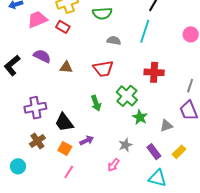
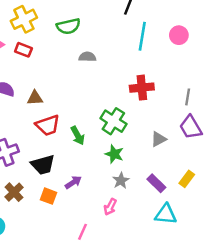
cyan line: (145, 31) -> (142, 36), moved
red trapezoid: (103, 69) -> (48, 125), moved
green star: (140, 117) -> (114, 154), moved
black trapezoid: (64, 122) -> (43, 165), turned -60
gray triangle: (166, 126) -> (159, 139), moved
pink line: (69, 172) -> (83, 232), moved

